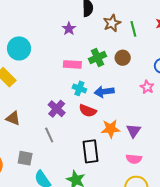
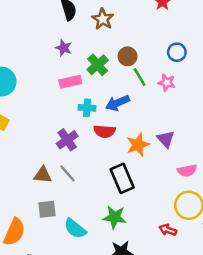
purple star: (69, 29) -> (64, 48), moved
green line: (133, 29) -> (140, 77), moved
purple cross: (57, 109) -> (67, 140), turned 30
brown triangle: (13, 118) -> (43, 175), moved
pink semicircle: (134, 159) -> (187, 171), moved

